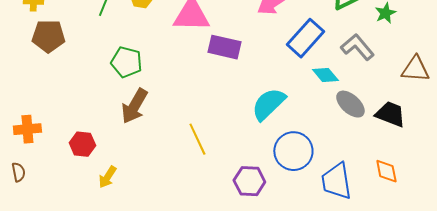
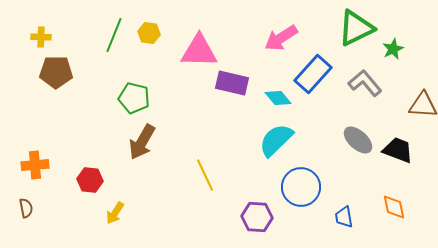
cyan diamond: (325, 75) -> (278, 98), moved
blue trapezoid: (336, 181) -> (344, 217), size x0.6

